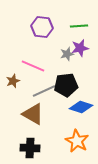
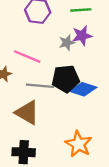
gray line: (44, 91) -> (40, 86), turned 30
blue diamond: (81, 107) -> (83, 89), moved

